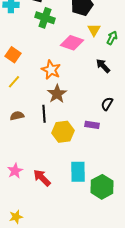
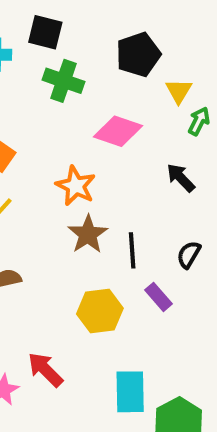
yellow triangle: (94, 30) -> (179, 91), moved
black line: (44, 114) -> (132, 250), moved
purple rectangle: (92, 125) -> (158, 297), turned 40
red arrow: (42, 178) -> (45, 370), moved

